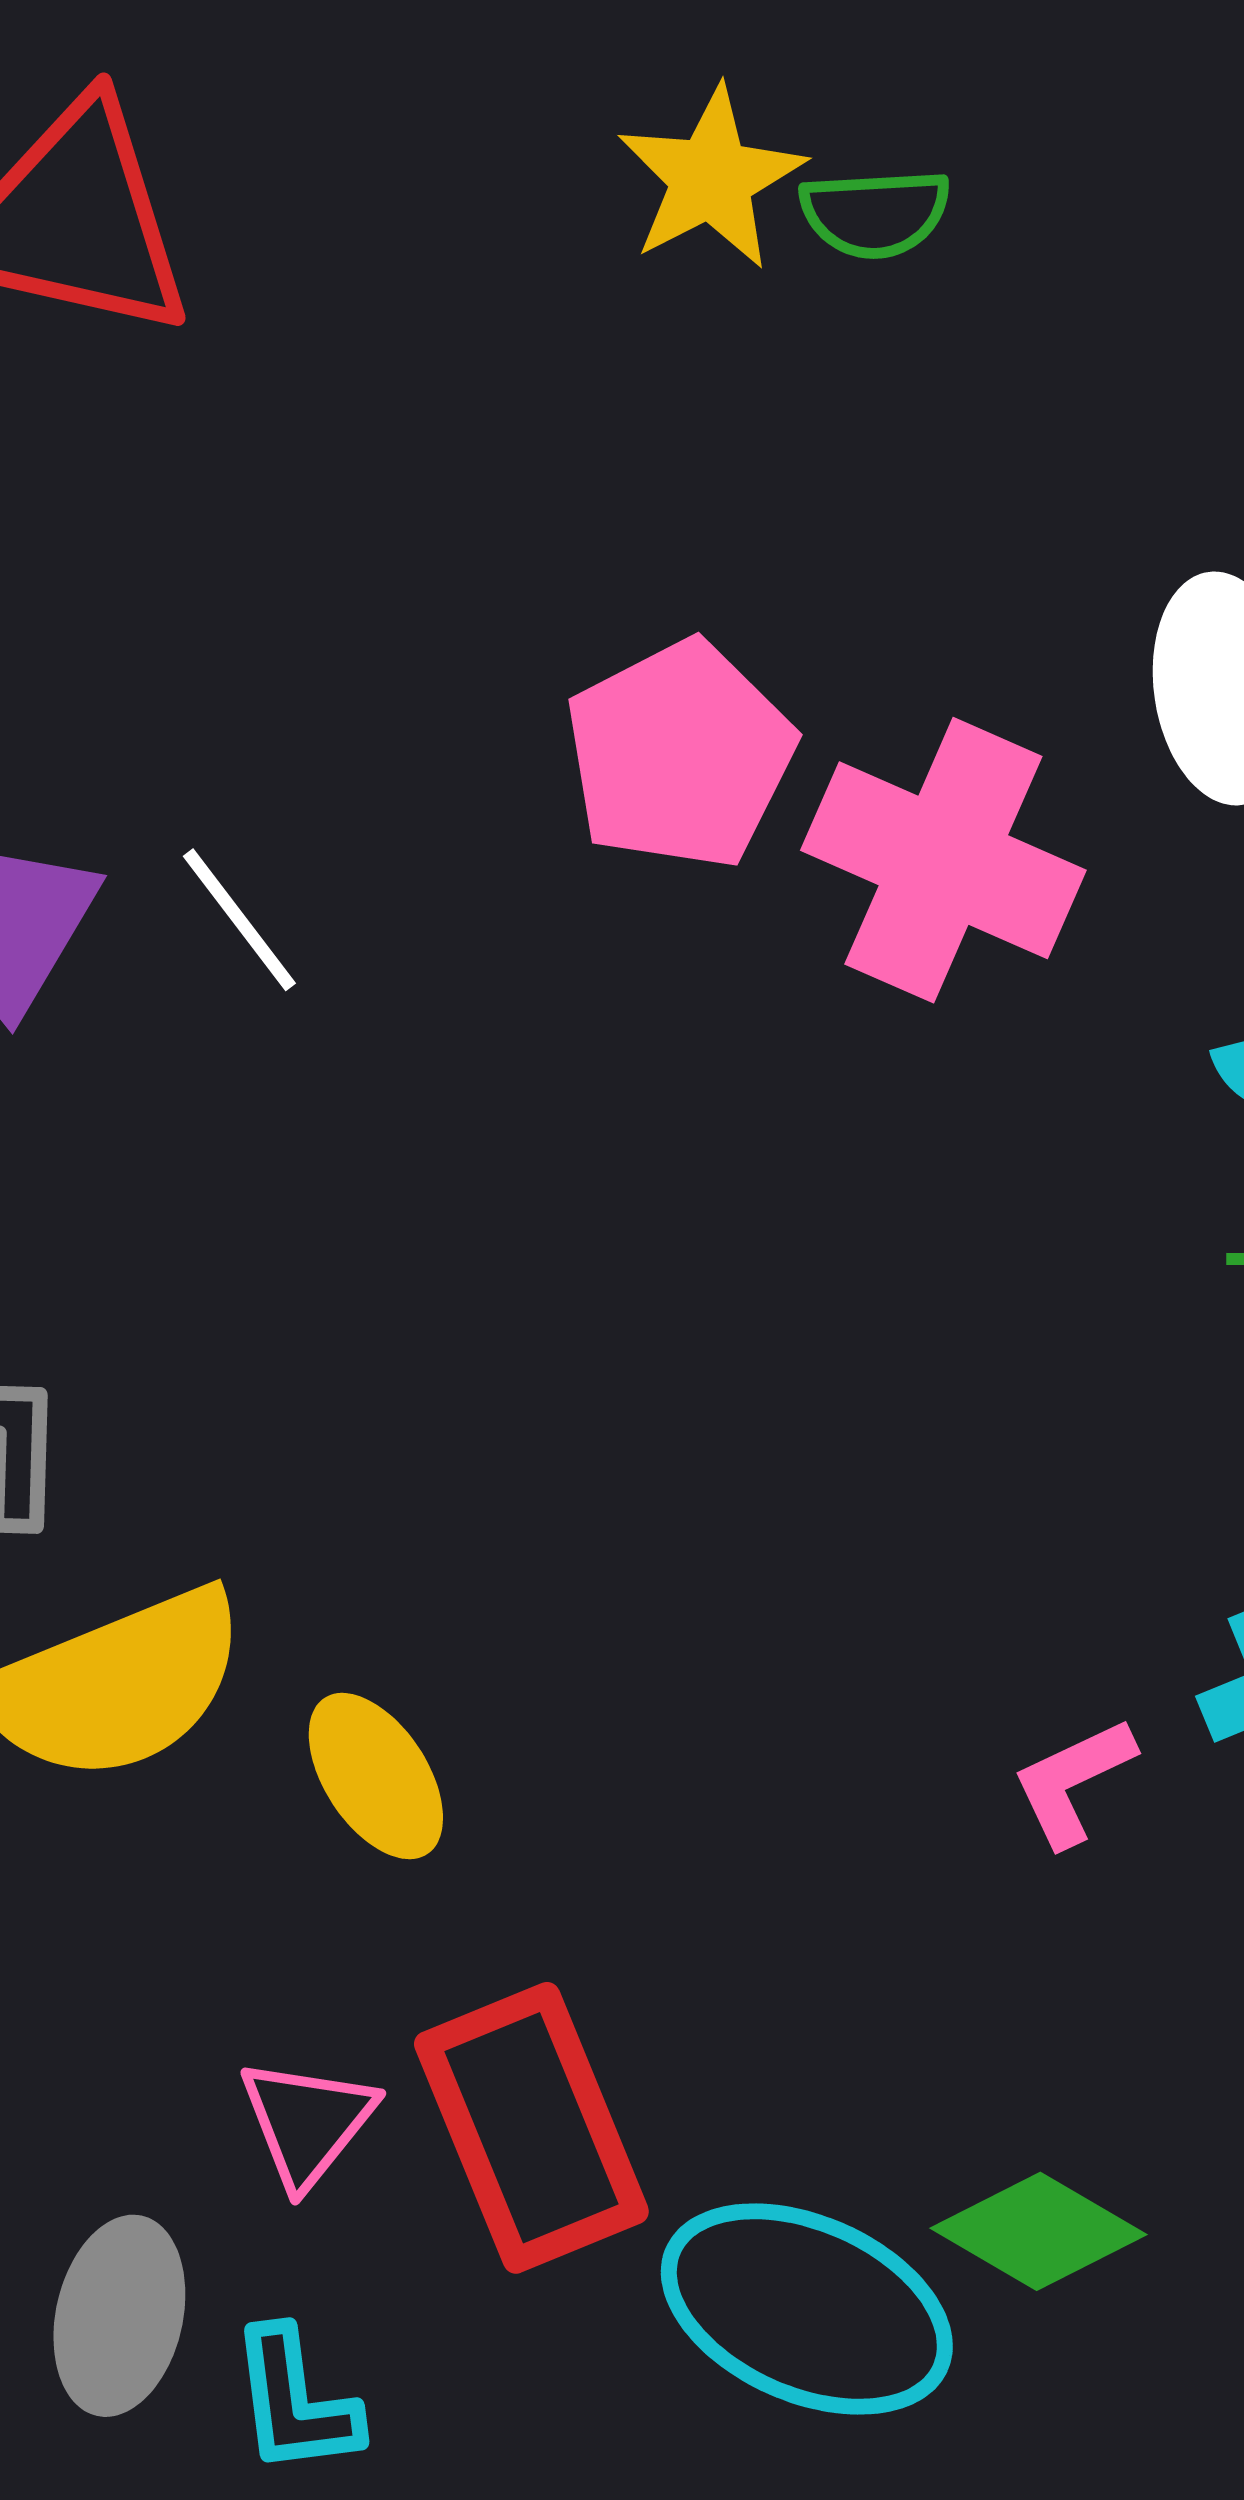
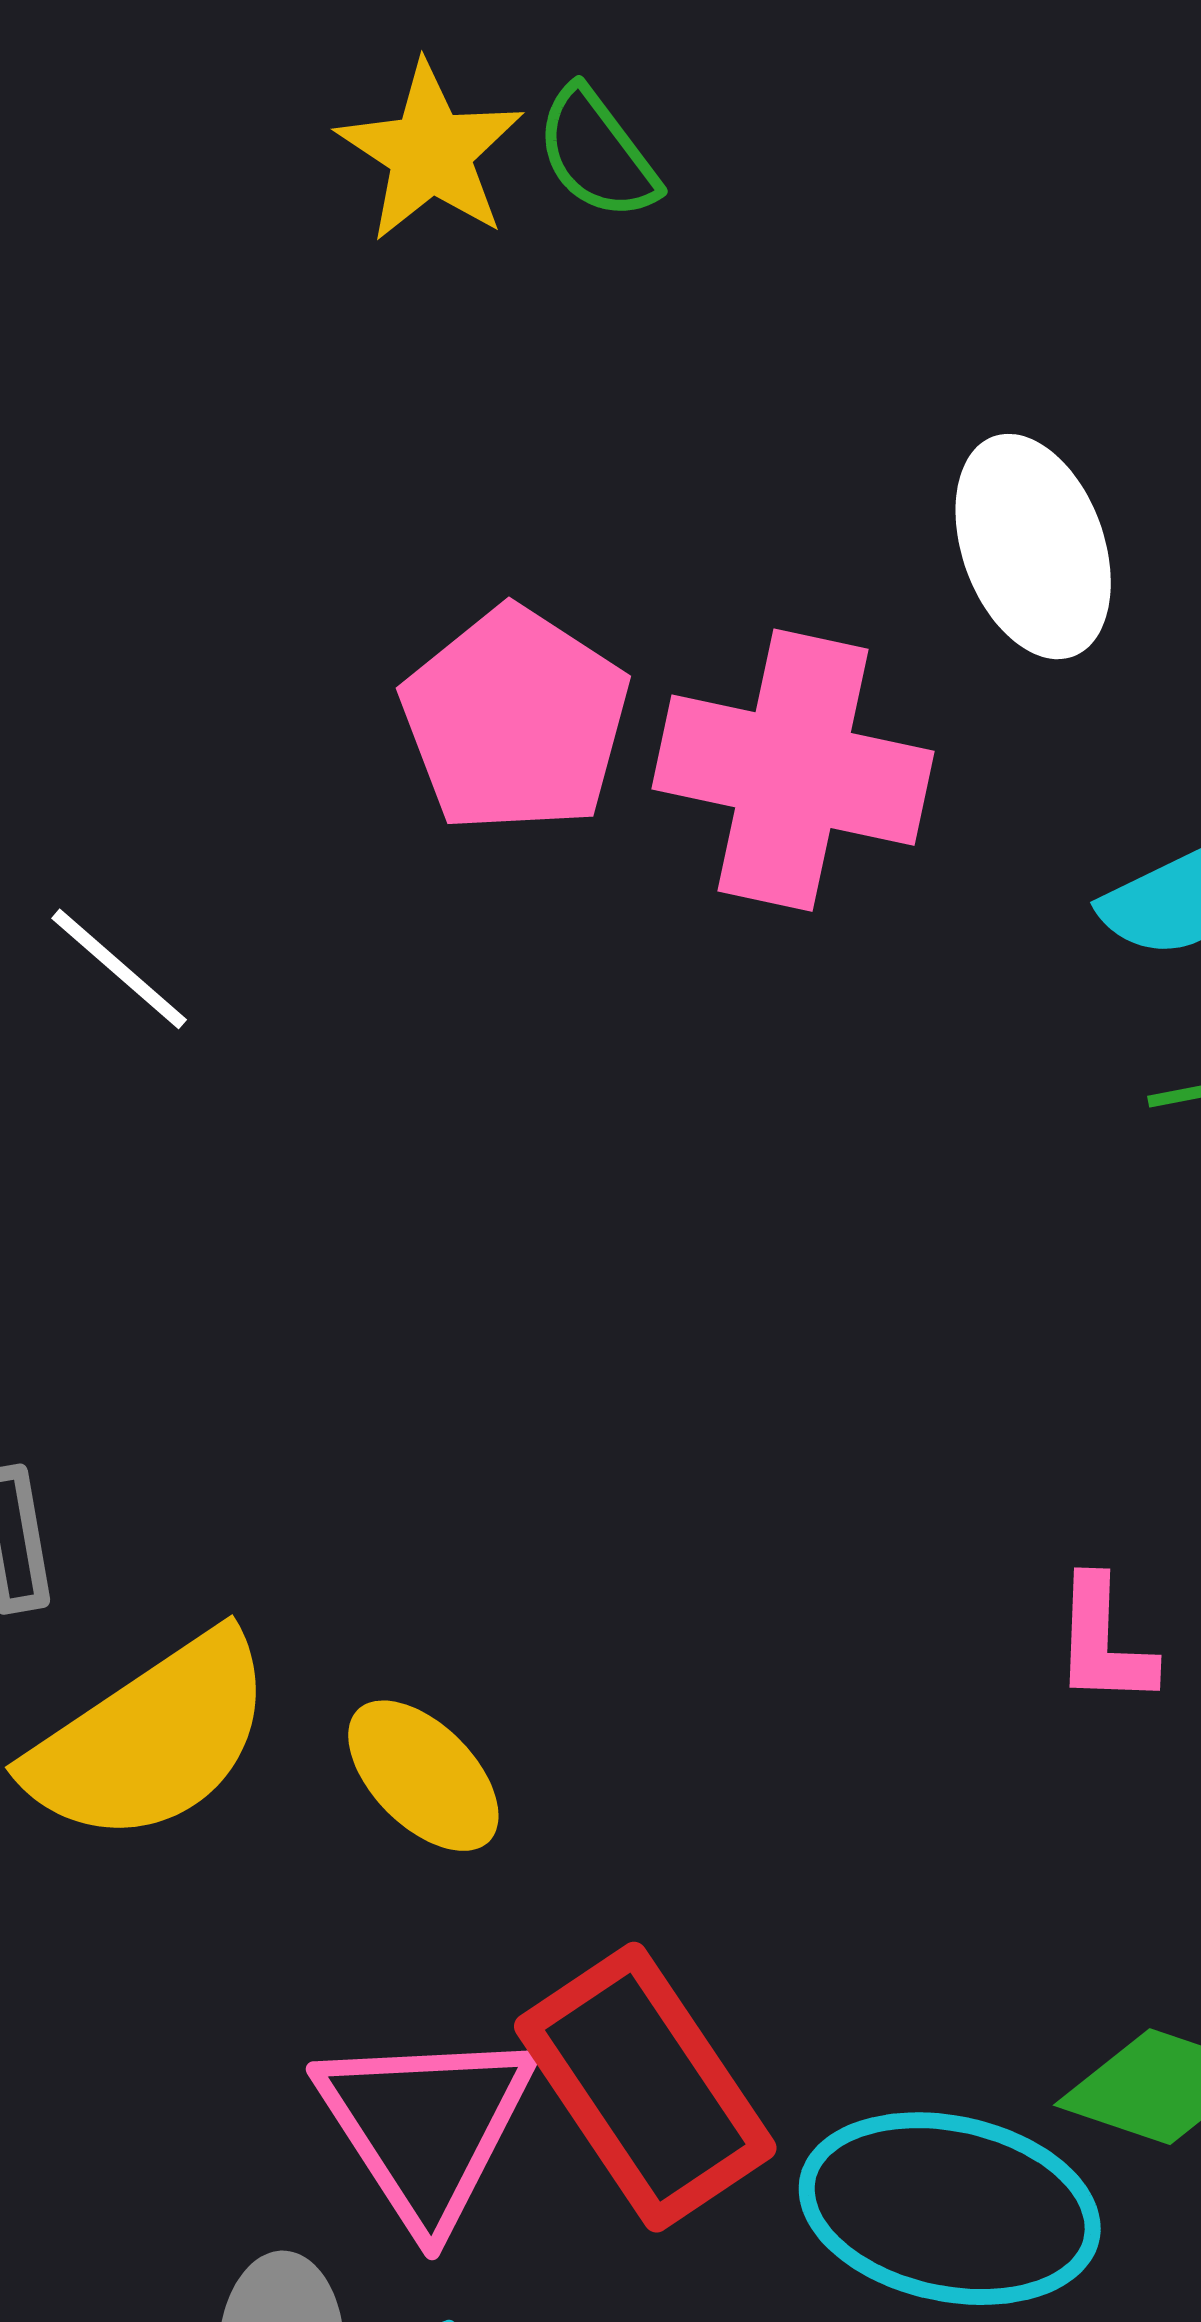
green semicircle: (875, 213) -> (597, 154), turned 68
pink L-shape: (1073, 1782) -> (1103, 1642), turned -51
pink triangle: (307, 2122) -> (426, 2126), size x1.6

